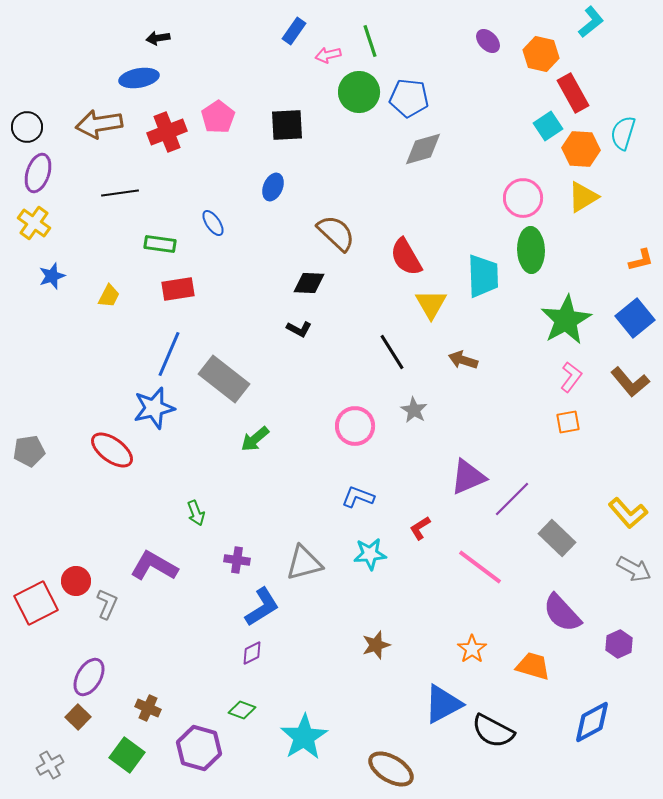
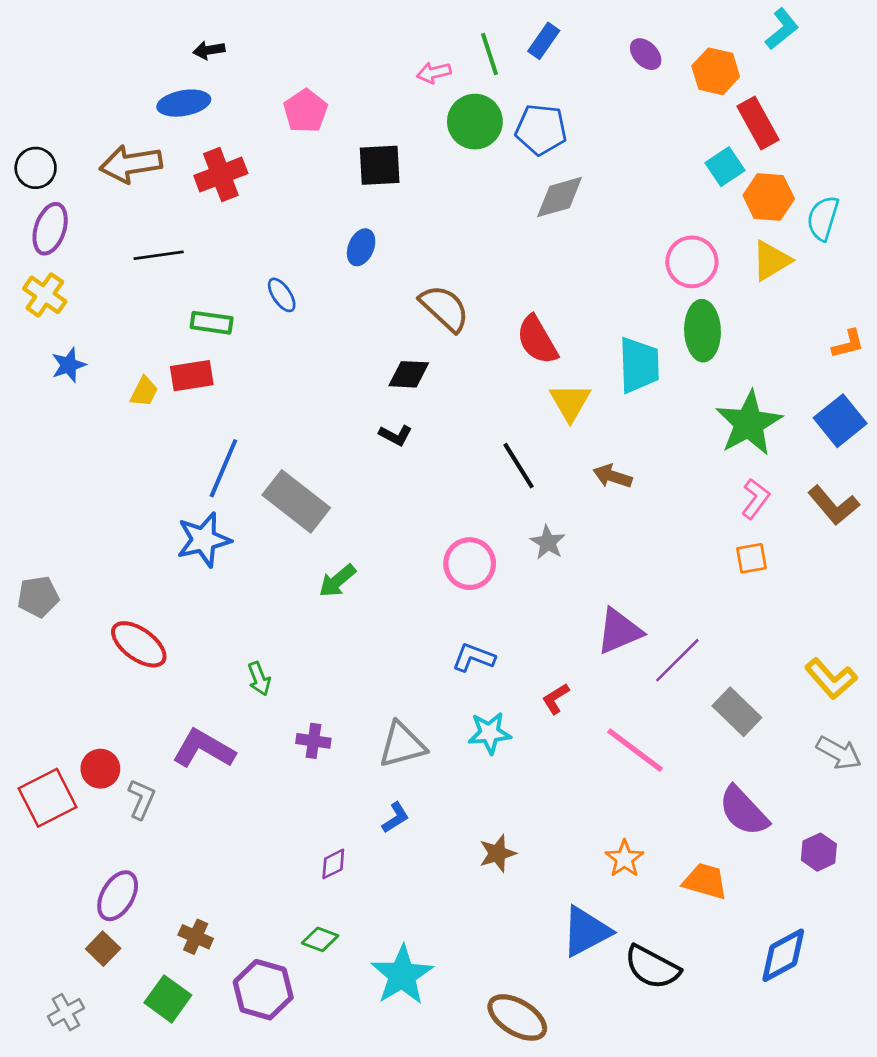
blue rectangle: (294, 31) -> (544, 41), moved
pink pentagon: (218, 117) -> (306, 111), moved
cyan semicircle: (623, 133) -> (823, 218), moved
red rectangle: (178, 289) -> (192, 376), moved
red ellipse: (112, 450) -> (139, 644), moved
blue L-shape: (262, 607) -> (395, 818), moved, size x0.6

